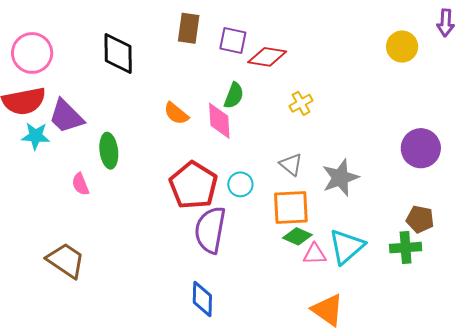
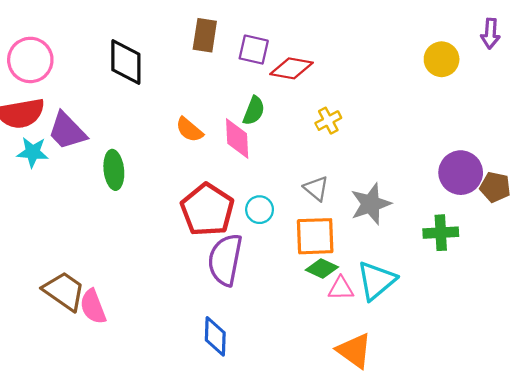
pink semicircle: (80, 184) -> (93, 307), moved, size x1.4
brown pentagon: (420, 219) -> (495, 187), moved
green cross: (406, 248) -> (441, 233), moved

